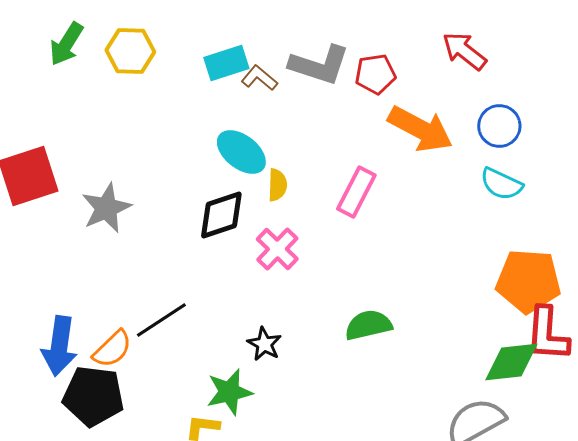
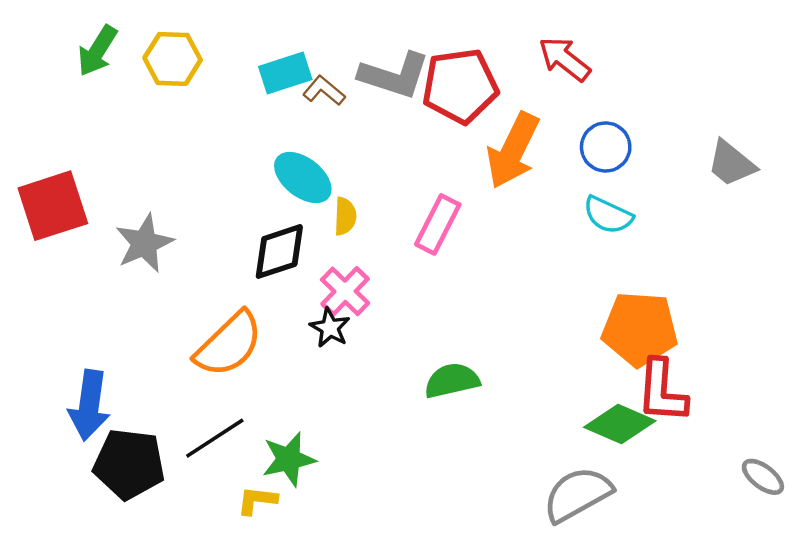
red pentagon: (375, 74) -> (460, 86), size x1.6
orange arrow: (420, 129) -> (513, 151), turned 88
black line: (161, 320) -> (215, 438), moved
black star: (264, 344) -> (330, 328), moved
orange semicircle: (112, 349) -> (229, 344), moved, size x1.5
green diamond: (511, 362) -> (620, 424), turned 30

